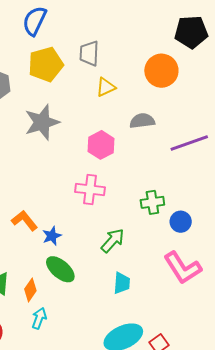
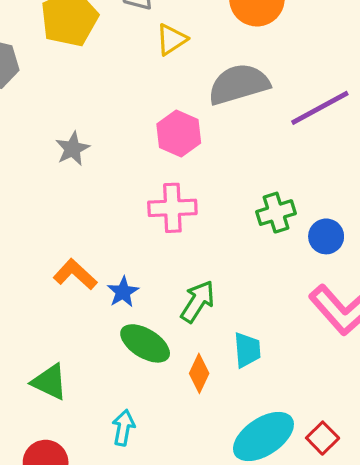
gray semicircle: (142, 121) -> (239, 84), size x1.5
gray star: (42, 122) -> (72, 149), moved, size x0.6
green arrow: (113, 241) -> (198, 302), moved
orange diamond: (30, 290) -> (199, 373), moved

